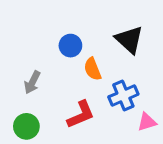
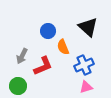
red L-shape: (81, 115) -> (43, 66), moved
pink triangle: (147, 122) -> (86, 87), moved

